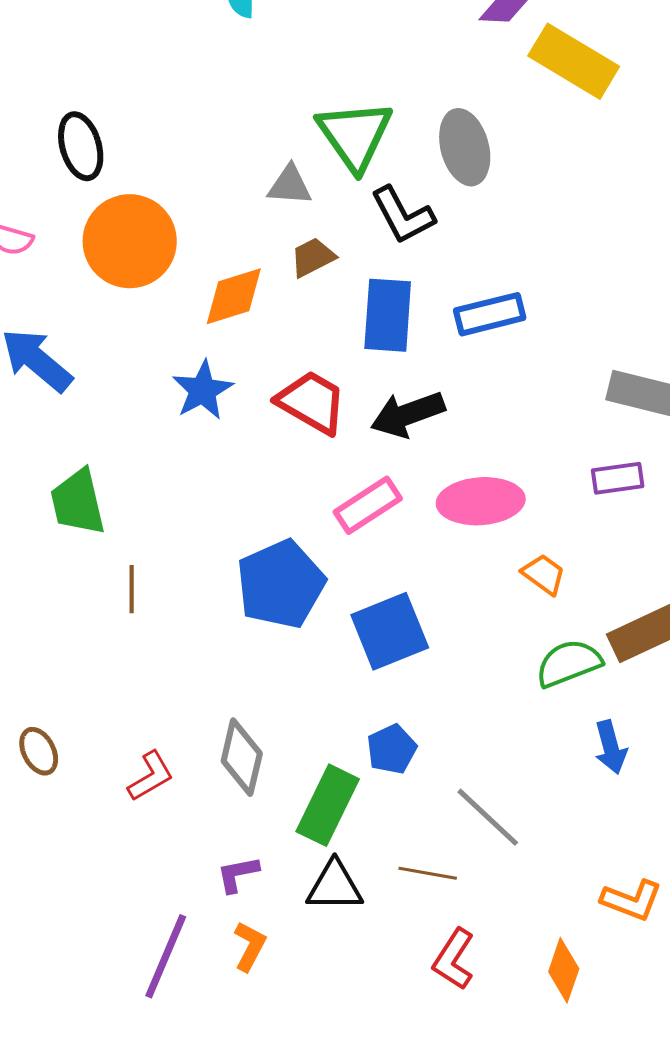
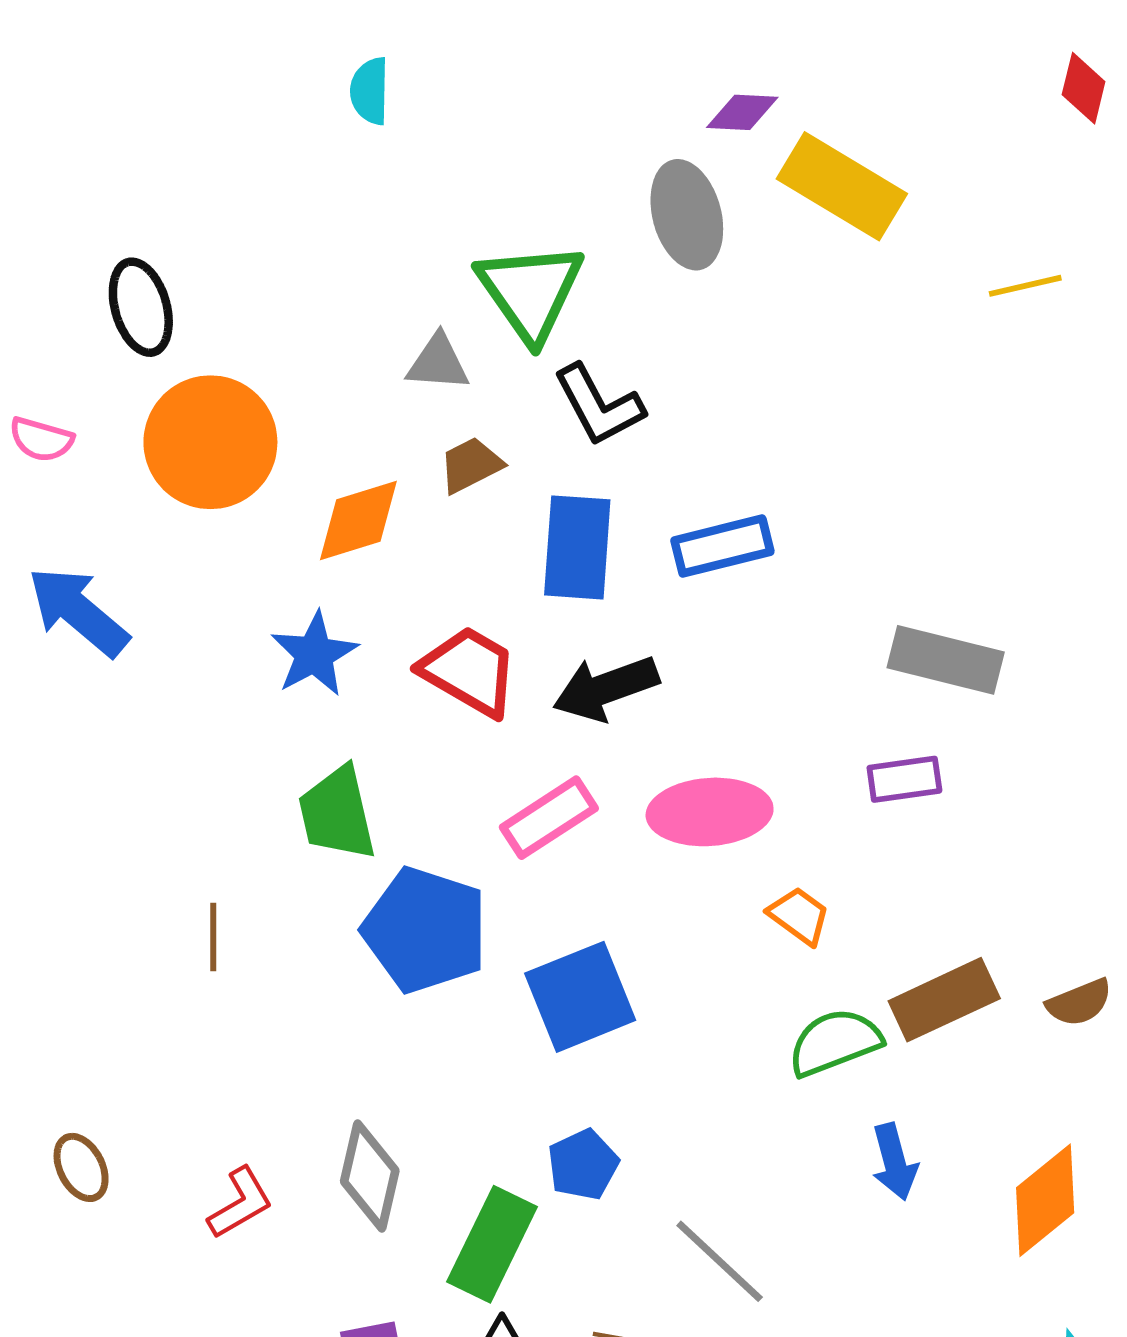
gray ellipse: (465, 147) -> (687, 215), moved
green trapezoid: (78, 502) -> (337, 813), moved
blue pentagon: (281, 584) -> (425, 930), turned -30

